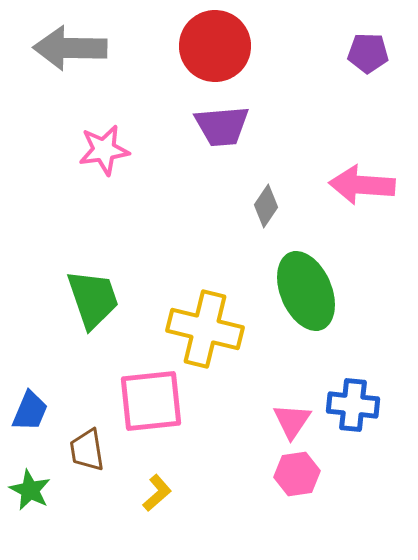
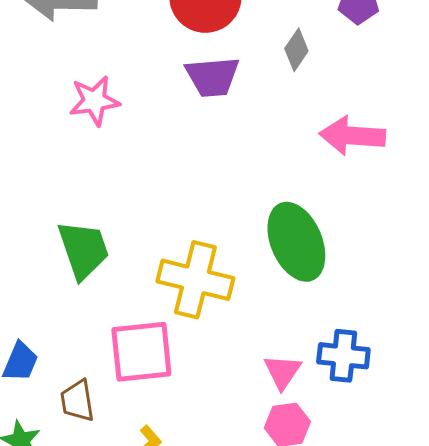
gray diamond: (266, 206) -> (296, 50), moved

